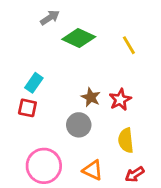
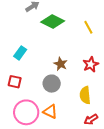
red star: (120, 100) -> (91, 64), moved
red square: (27, 108) -> (15, 82), moved
orange triangle: (93, 170) -> (50, 111), moved

